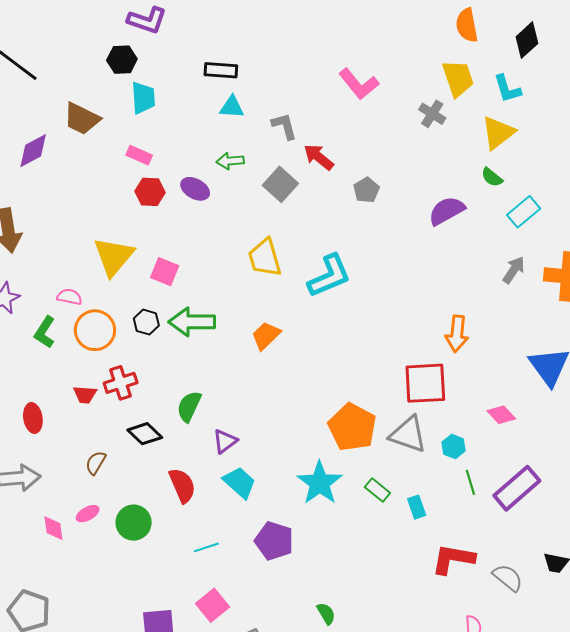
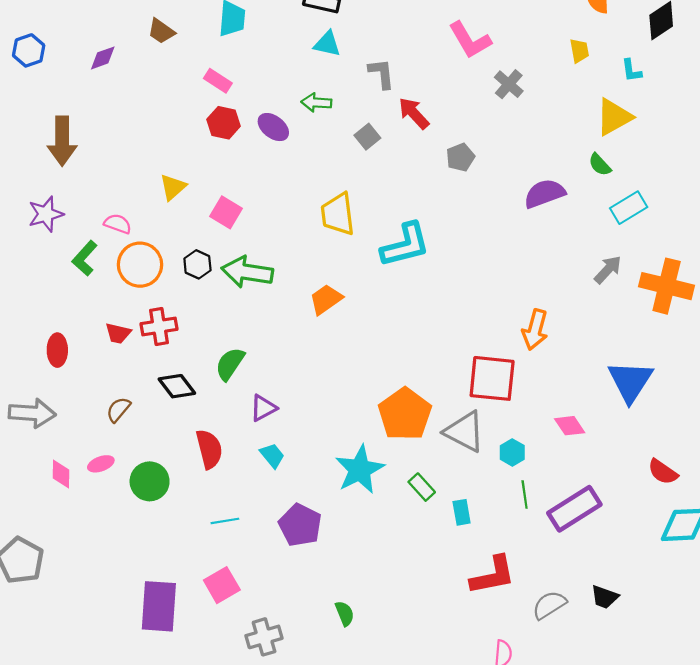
yellow trapezoid: (458, 78) -> (579, 51), size x0.6
cyan L-shape: (507, 89) -> (631, 70), size x0.7
gray cross: (432, 114) -> (509, 84), moved
brown trapezoid: (82, 119) -> (161, 31), size x0.7
purple diamond: (33, 151) -> (103, 58), size x0.7
gray square: (280, 184) -> (367, 137), size x0.7
yellow triangle: (114, 256) -> (173, 187), size x0.6
cyan trapezoid: (240, 482) -> (272, 456), size x0.7
red L-shape: (453, 559) -> (493, 575), turned 150
gray semicircle: (508, 578) -> (549, 605), turned -80

